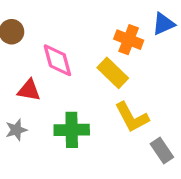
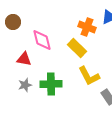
gray star: (16, 130) -> (25, 85), moved

